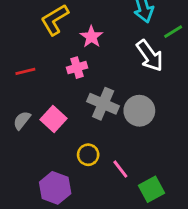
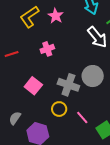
pink star: (91, 37) -> (56, 16), moved
gray cross: (103, 104) -> (68, 85), moved
gray semicircle: (22, 120) -> (15, 118), moved

